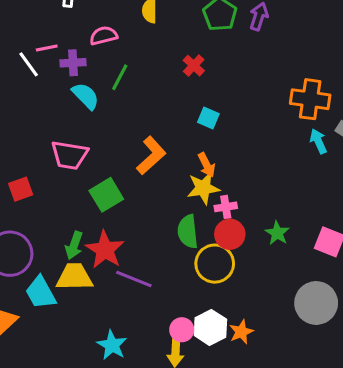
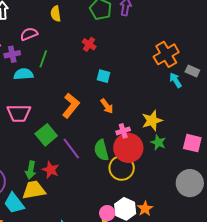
cyan semicircle: (86, 96) -> (23, 74), turned -42
orange cross: (310, 99) -> (166, 54), turned -30
yellow star: (203, 188) -> (152, 121), moved
red circle: (230, 234) -> (128, 148), size x1.5
red star: (105, 250) -> (51, 170), size x0.7
purple line: (134, 279) -> (71, 149), moved, turned 40

